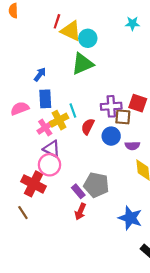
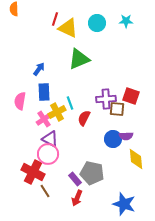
cyan circle: (88, 38) -> (97, 23), moved
pink semicircle: (20, 108) -> (20, 101), turned -60
blue circle: (111, 136) -> (113, 139), moved
brown line: (23, 213) -> (45, 191), moved

